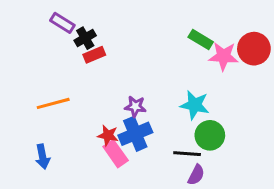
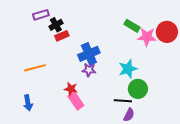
purple rectangle: (62, 23) -> (41, 15), turned -49
cyan star: (195, 105) -> (128, 69), turned -30
blue cross: (135, 134) -> (89, 54), moved

